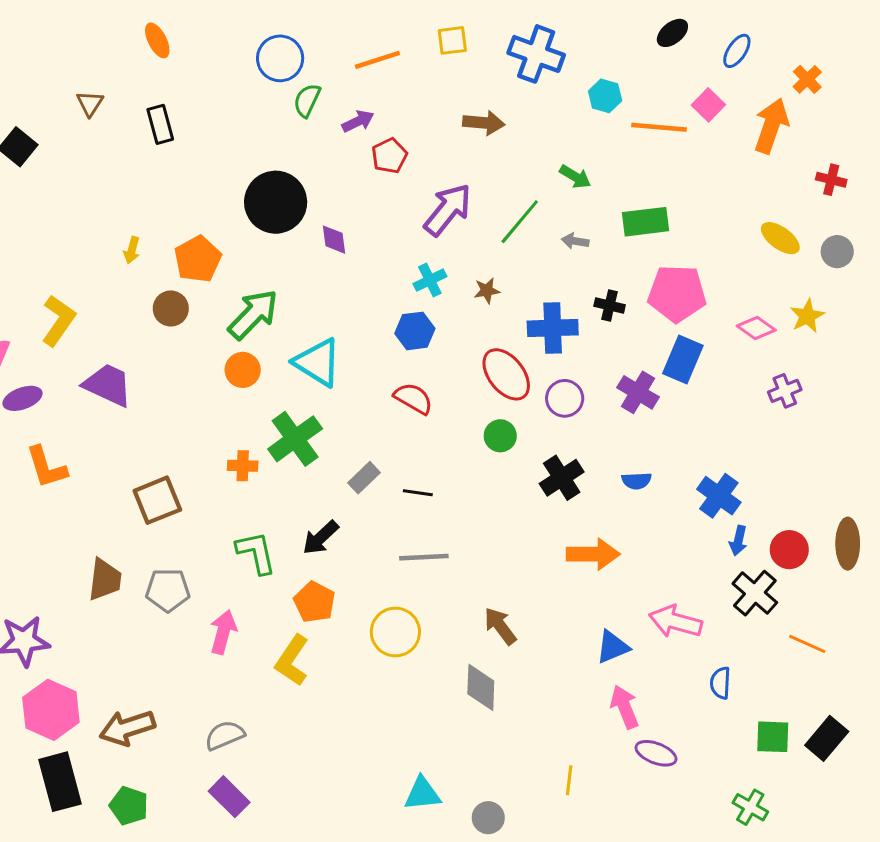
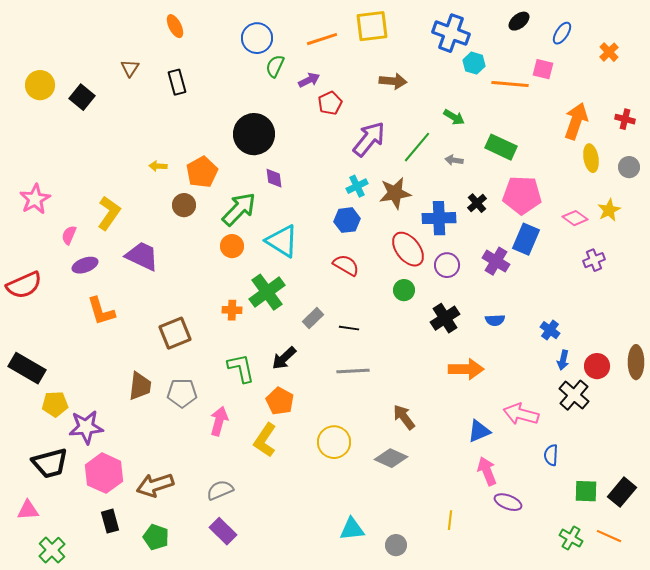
yellow square: (452, 40) -> (372, 26), size x1.6
blue cross: (536, 54) -> (451, 33), moved
pink square: (708, 105) -> (543, 69), turned -30
orange arrow: (771, 126) -> (576, 121), moved
green rectangle: (646, 222) -> (501, 147), turned 32
yellow ellipse: (780, 238) -> (591, 158), turned 44
purple diamond: (334, 240) -> (274, 178), moved
yellow arrow: (132, 250) -> (158, 166), turned 78
brown star: (487, 291) -> (395, 193), size x1.8
black cross: (610, 306) -> (477, 203), turned 36
blue cross: (719, 496) -> (550, 330), size x0.7
yellow circle: (395, 632) -> (334, 442), moved
orange line: (807, 644) -> (609, 536), moved
gray diamond: (481, 687) -> (391, 458), turned -68
black rectangle: (60, 782) -> (110, 521), size x0.6

